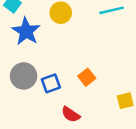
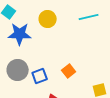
blue star: (26, 31) -> (20, 34), turned -30

